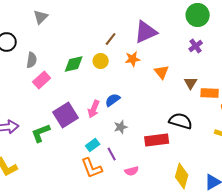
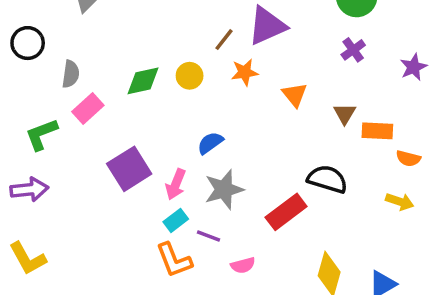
brown line: (111, 39) -> (224, 40), moved
pink arrow: (94, 109) -> (176, 184), moved
gray star: (121, 127) -> (224, 189), size x1.6
green L-shape: (41, 133) -> (41, 134), moved
red rectangle: (157, 140) -> (286, 212), turned -30
purple line: (112, 154) -> (208, 236), turned -40

